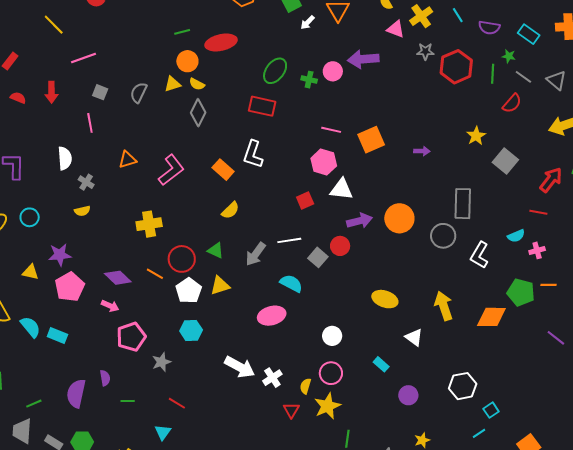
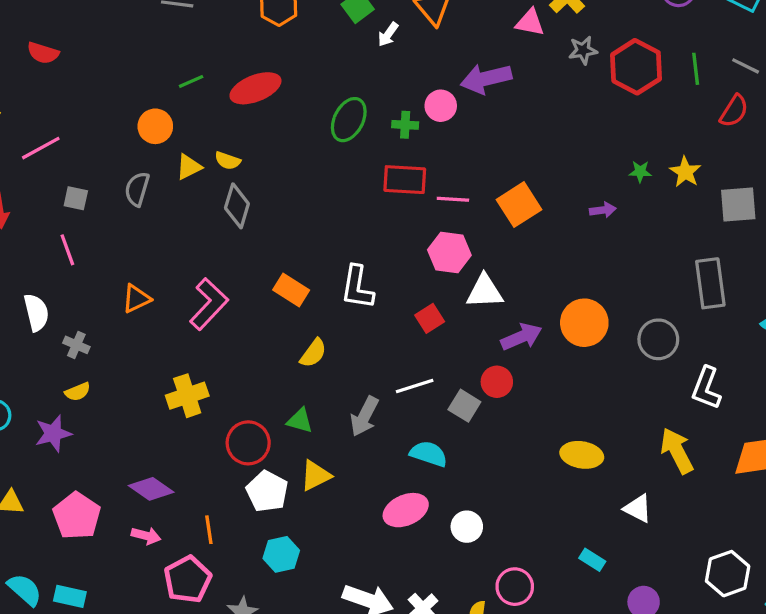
green star: (509, 56) -> (640, 172), moved
orange circle: (187, 61) -> (155, 126), moved
red rectangle: (262, 106) -> (405, 180), moved
white L-shape: (253, 154) -> (357, 287), moved
gray square: (505, 161) -> (738, 205), turned -35
gray rectangle: (463, 204) -> (710, 283), moved
purple star: (60, 255) -> (53, 433), moved
white L-shape: (479, 255) -> (706, 388), moved
orange line: (155, 274) -> (209, 530), moved, turned 60
white circle: (332, 336) -> (467, 527), moved

